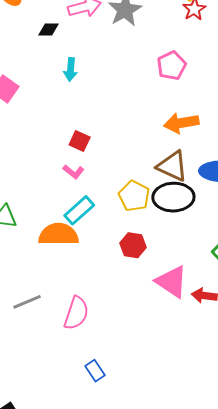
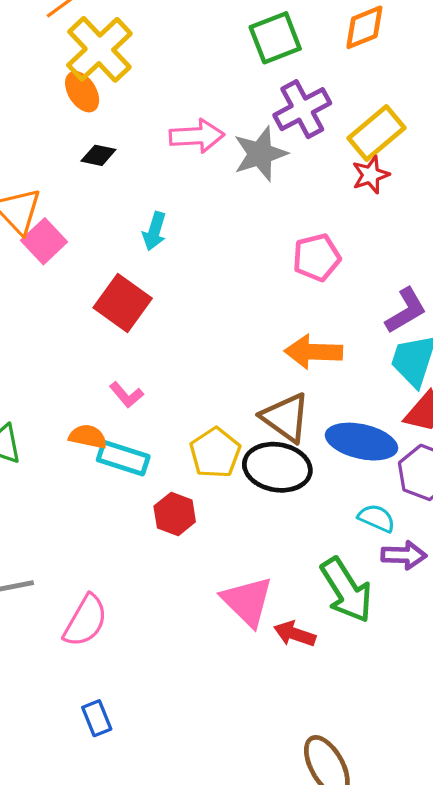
black diamond: (48, 29) -> (98, 155), moved
red square: (80, 141) -> (123, 303), moved, size x1.6
cyan rectangle: (79, 210) -> (123, 458), turned 48
orange semicircle: (59, 234) -> (88, 437), moved, size x0.6
red hexagon: (133, 245) -> (175, 514), moved

